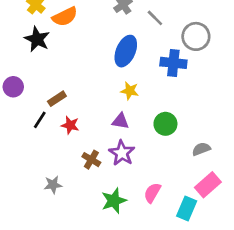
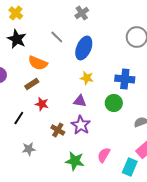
orange semicircle: (65, 17) -> (38, 63), moved, turned 48
gray line: (155, 18) -> (57, 37), moved
blue cross: (173, 63) -> (125, 79), moved
black line: (40, 120) -> (19, 118), moved
green star: (114, 201) -> (75, 161), turned 30

